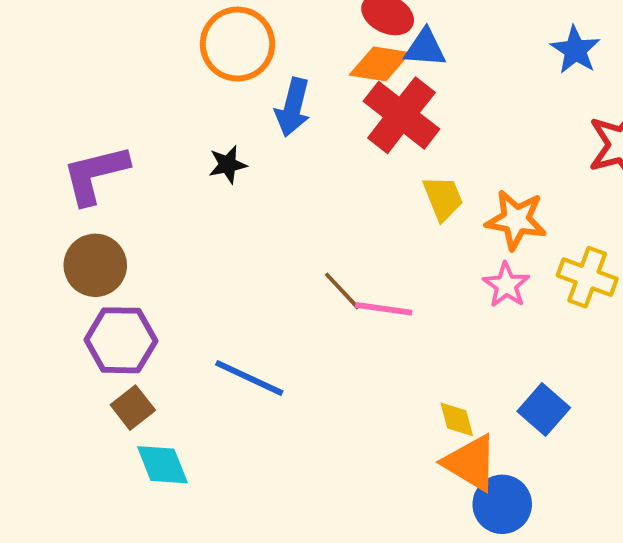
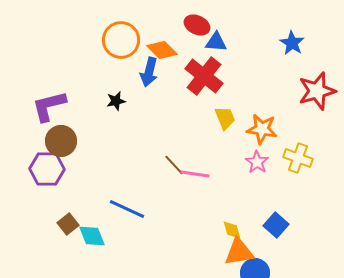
orange diamond: (380, 64) -> (162, 50), moved, turned 36
brown circle: (95, 265) -> (61, 141), moved
purple hexagon: (121, 340) -> (47, 169), moved
orange triangle: (471, 463) -> (239, 252), turned -40
cyan diamond: (162, 465) -> (92, 236), moved

